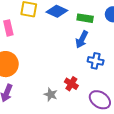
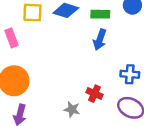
blue cross: (96, 61) -> (130, 74), moved

